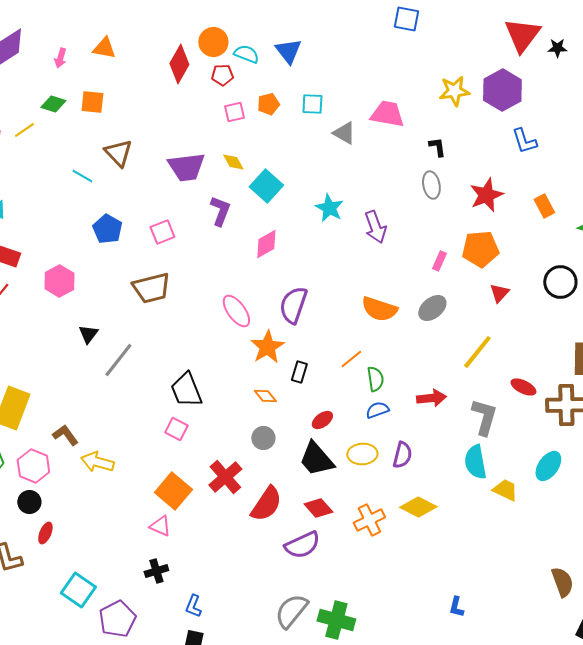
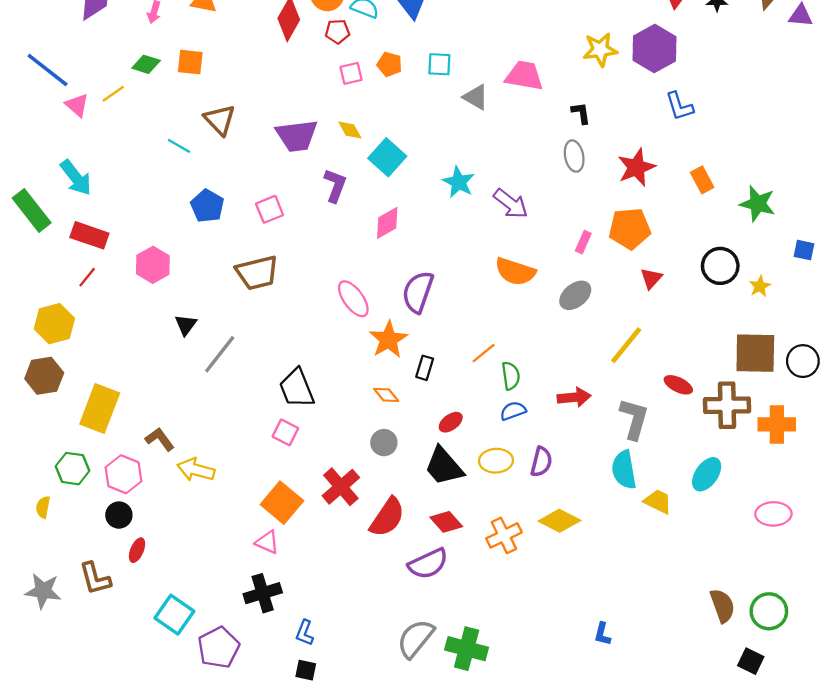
orange pentagon: (268, 104) -> (390, 64), turned 30
purple arrow: (375, 227) -> (511, 204), turned -32
orange semicircle: (379, 309) -> (515, 272), moved
black cross: (156, 571) -> (263, 593), size x1.4

